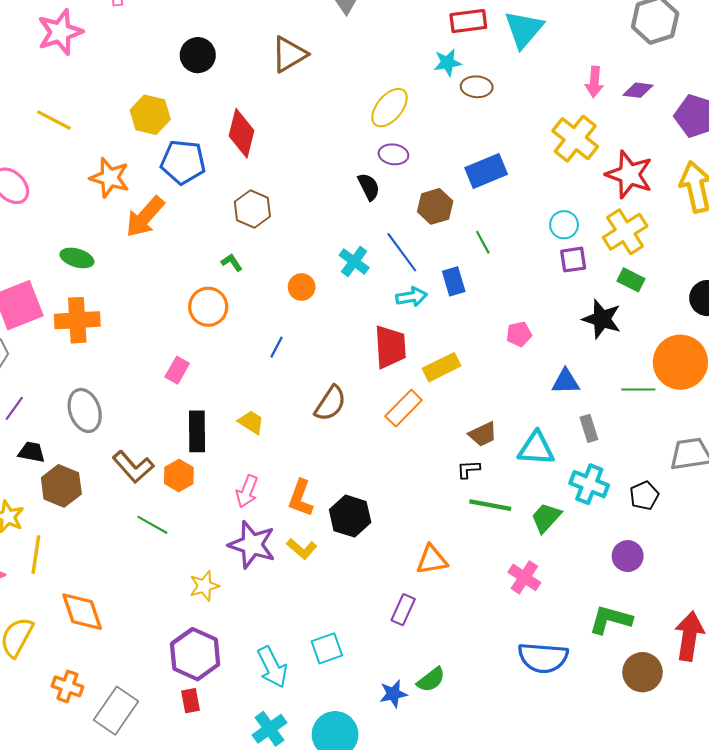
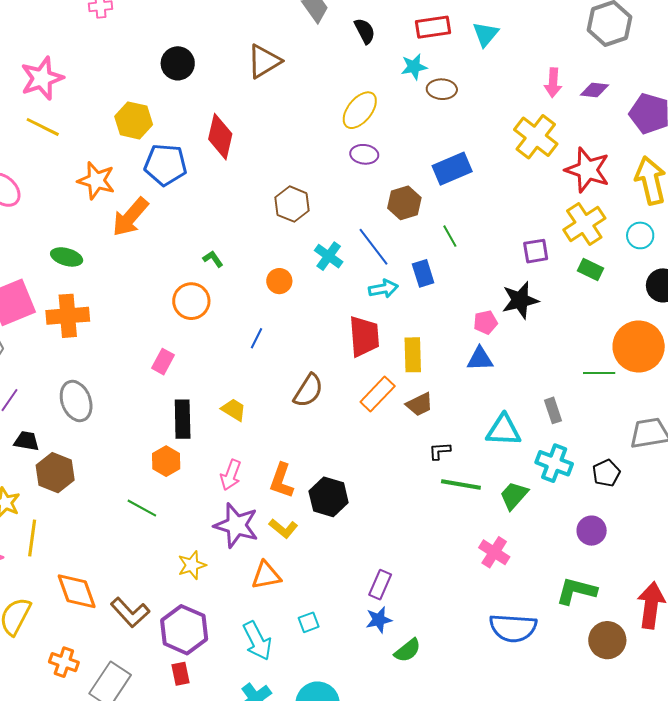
cyan triangle: (524, 29) -> (486, 34), size x0.7
pink star: (60, 32) -> (42, 78), moved
black semicircle: (369, 187) -> (365, 31), moved
brown hexagon: (252, 209) -> (292, 204), moved
cyan circle: (564, 225) -> (640, 235), moved
black star: (602, 319) -> (520, 300), moved, turned -30
yellow rectangle: (442, 367) -> (413, 355), turned -64
blue triangle: (566, 382) -> (480, 359), moved
brown trapezoid: (483, 434) -> (419, 404), moved
brown L-shape: (133, 467) -> (130, 612), moved
orange triangle: (432, 560) -> (266, 575), moved
cyan square: (327, 648) -> (309, 622), size x0.7
blue star: (393, 694) -> (379, 620), moved

